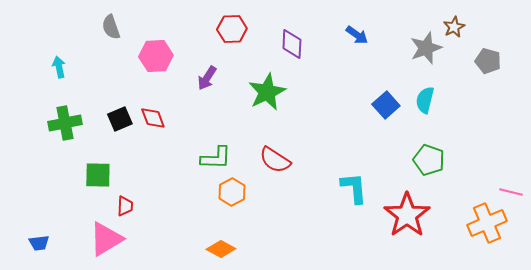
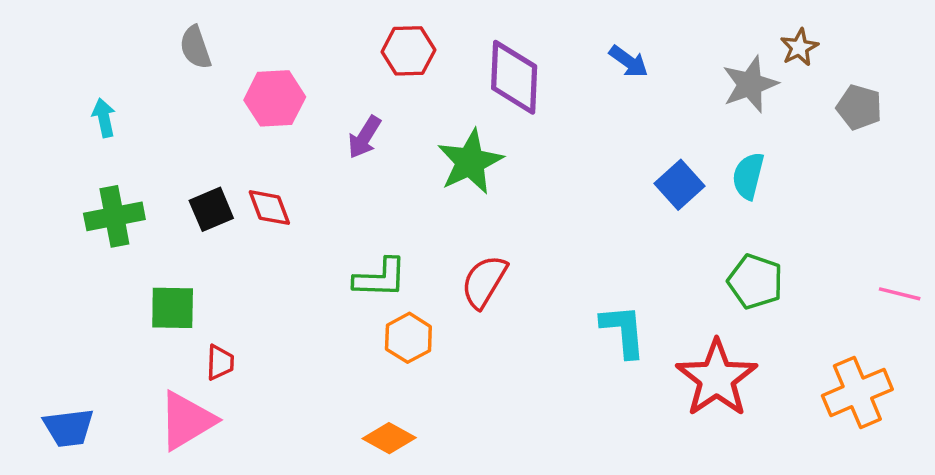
purple diamond: (292, 44) -> (514, 77), size x1.4
red semicircle: (275, 160) -> (484, 282), turned 88
pink line: (511, 192) -> (900, 294), moved
blue trapezoid: (39, 243) -> (69, 428), size x1.4

